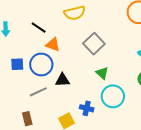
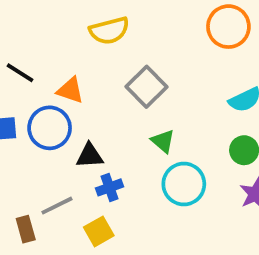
black line: (39, 28) -> (20, 73), moved
gray line: (38, 92) -> (57, 206), moved
blue cross: (87, 108) -> (109, 187), moved, turned -32

